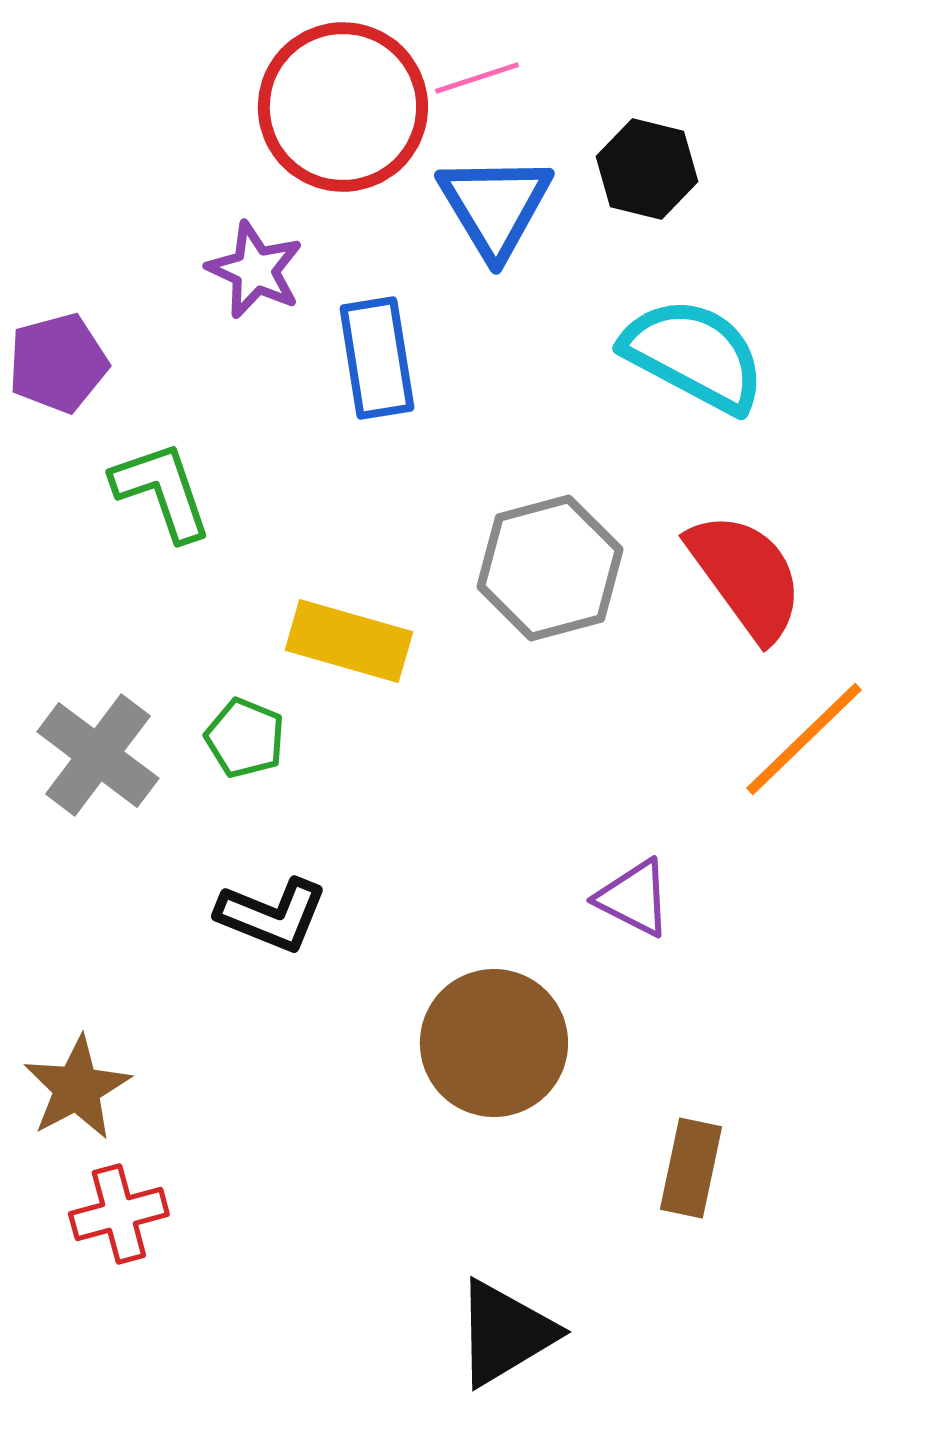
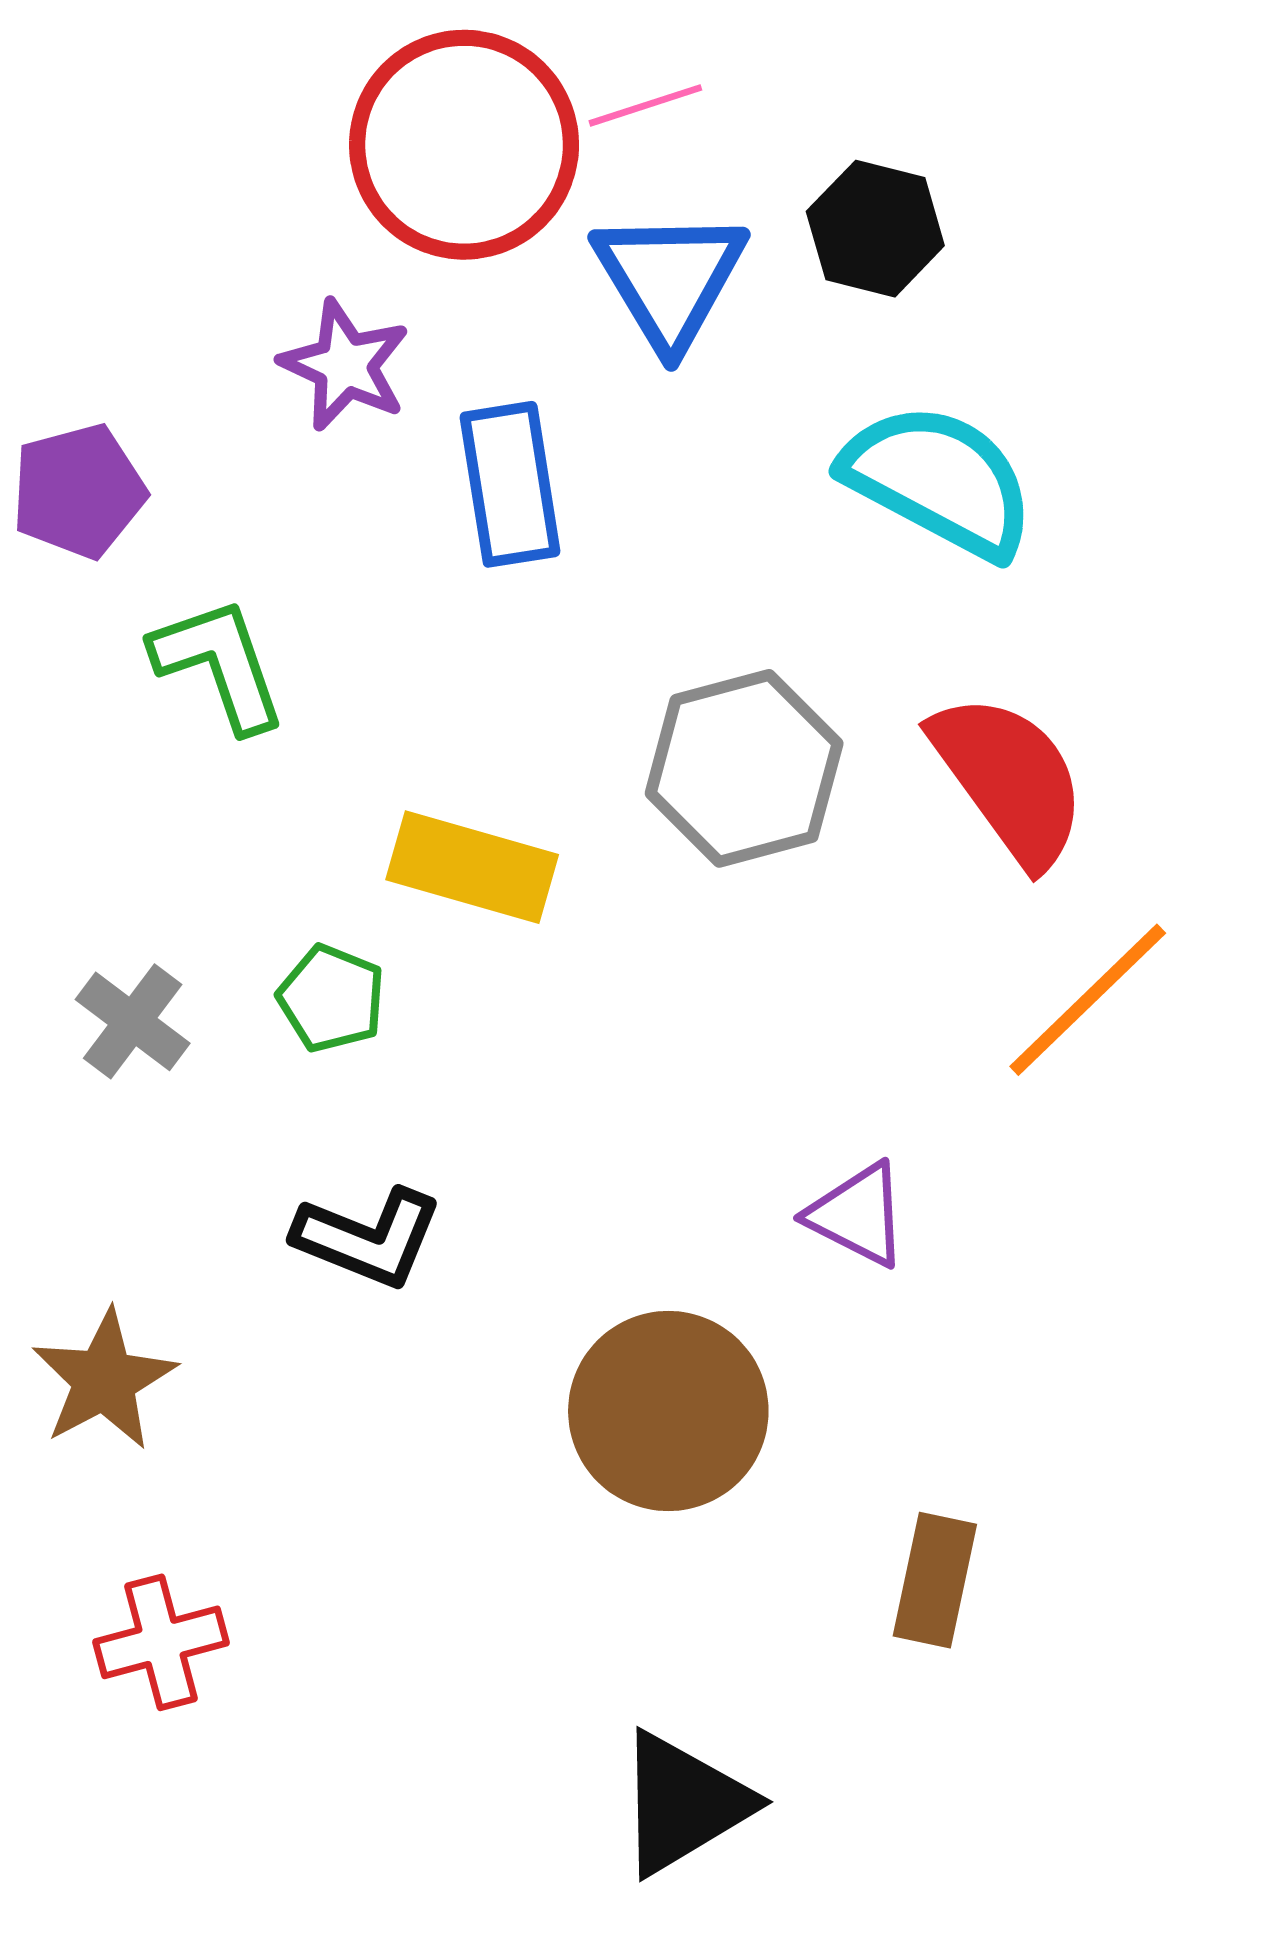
gray cross: (98, 755) -> (133, 1021), size x0.7
brown star: (77, 1088) -> (104, 1380), moved

